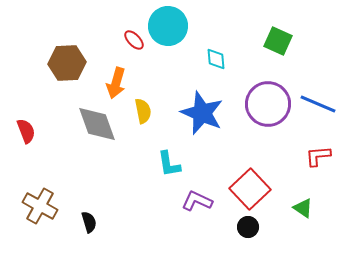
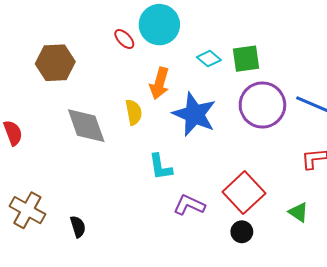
green square: (278, 41) -> (246, 59), moved, turned -32
cyan diamond: (216, 59) -> (209, 59), turned -45
orange arrow: (116, 83) -> (159, 83), moved

